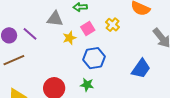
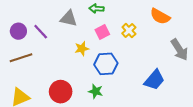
yellow star: (69, 38) -> (82, 49), moved

